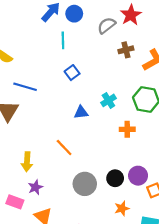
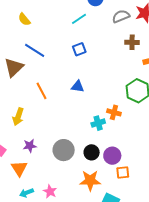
cyan line: (63, 40) -> (79, 19), turned 42
cyan cross: (108, 100) -> (98, 123), moved
orange line: (64, 148) -> (41, 91), moved
purple star: (35, 187) -> (30, 146), moved
orange star: (122, 208) -> (90, 181), size x1.5

